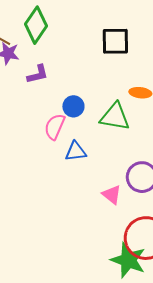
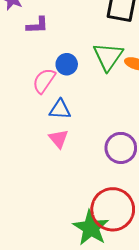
green triangle: (115, 117) -> (108, 56), moved, turned 44
pink triangle: (112, 195) -> (59, 139), moved

